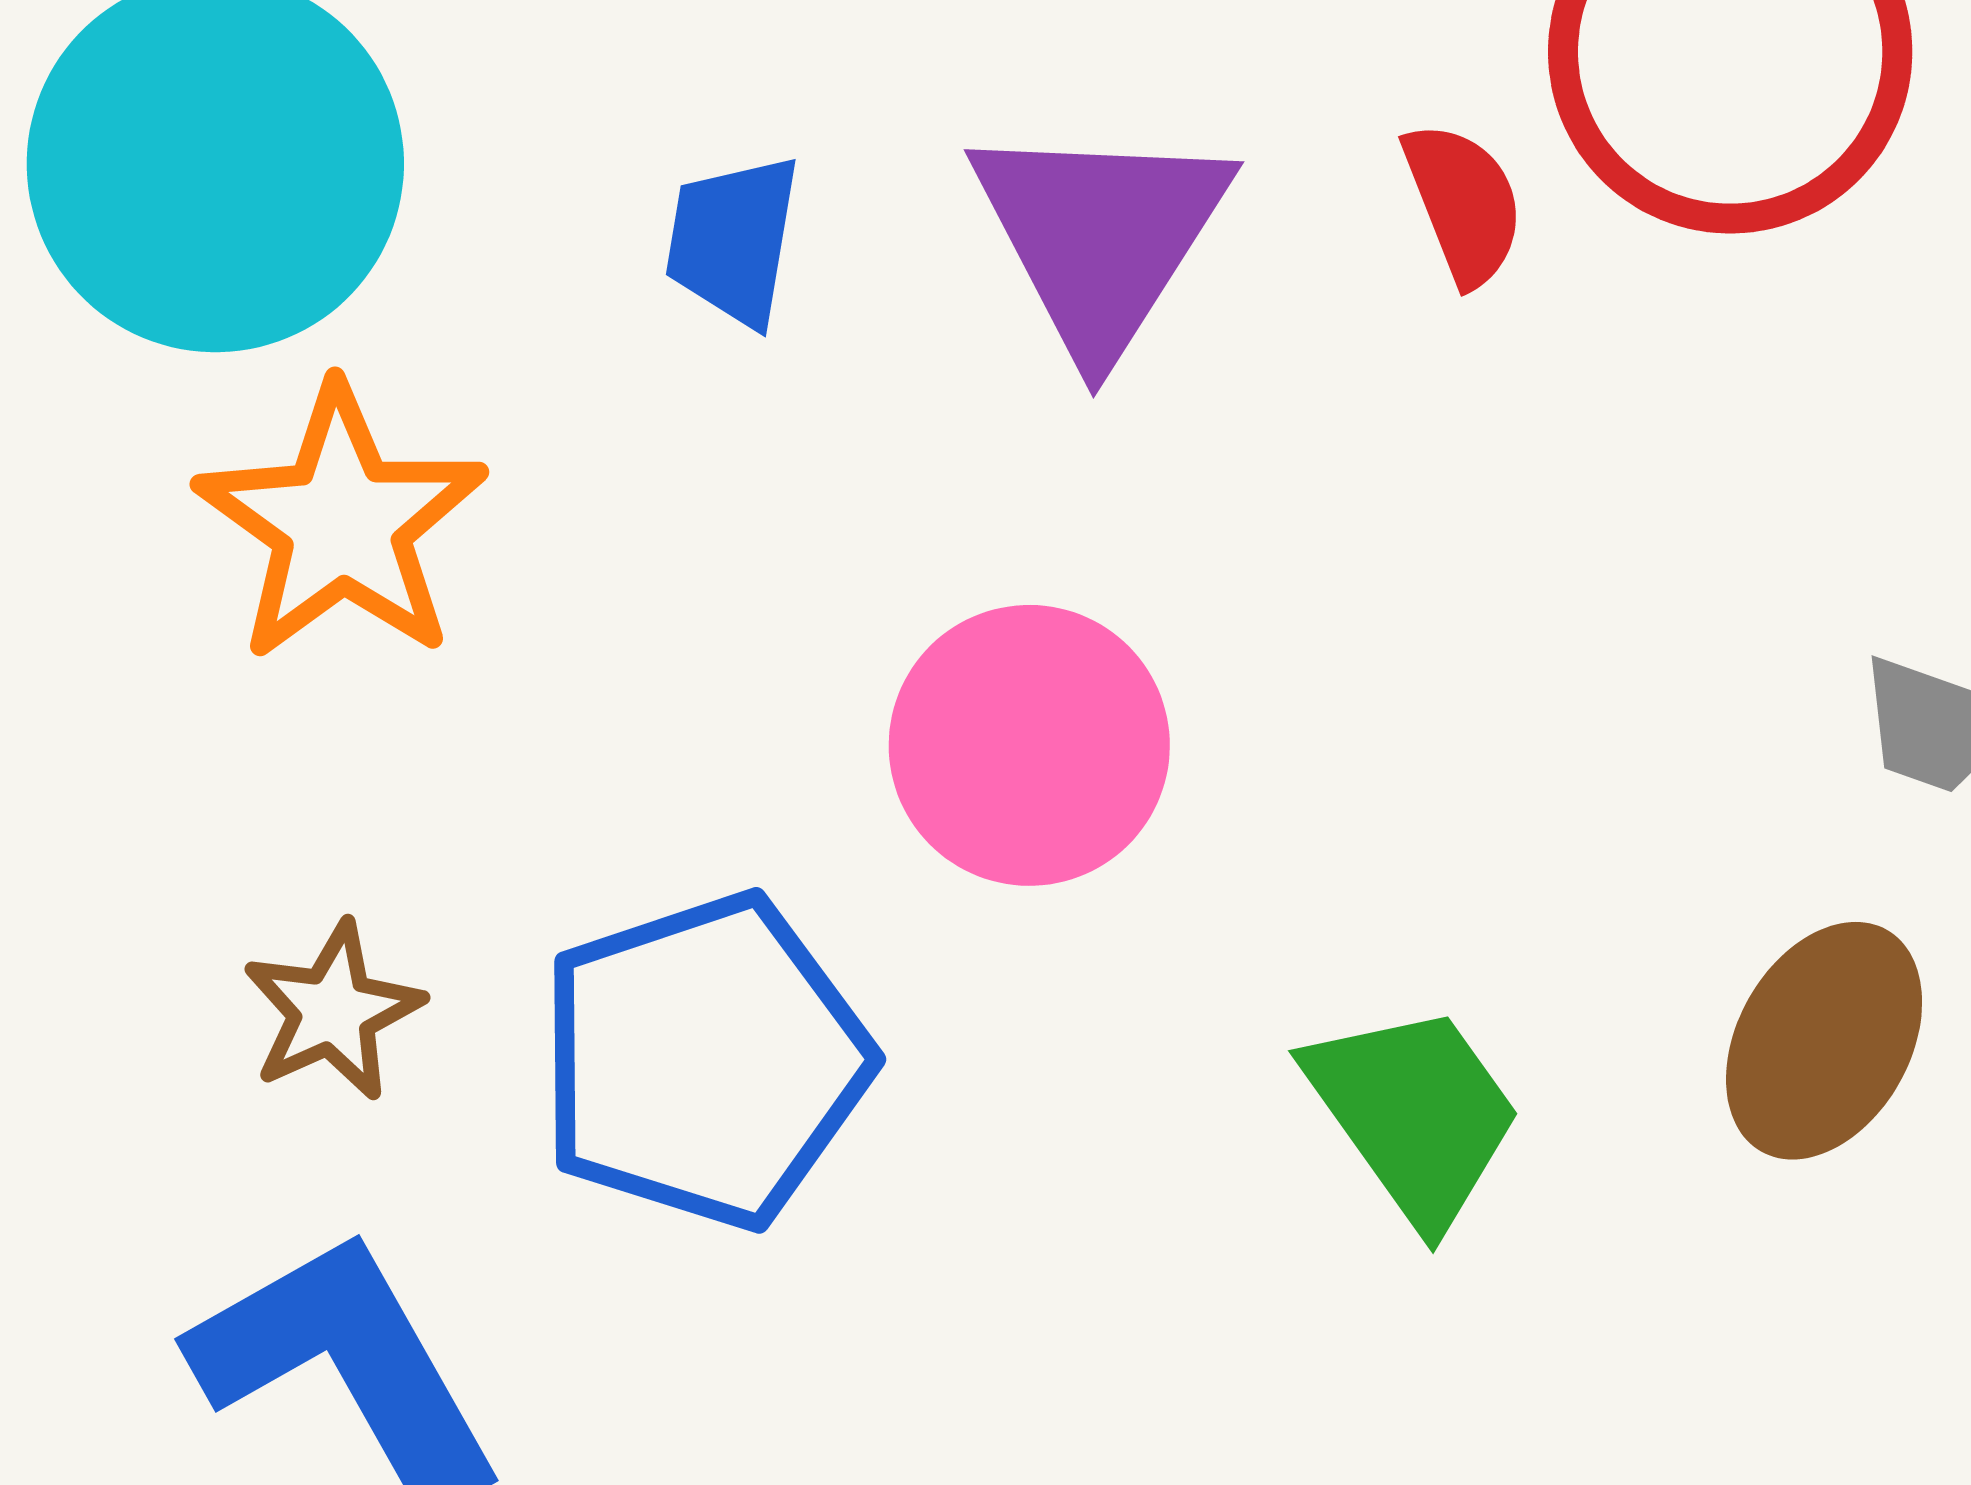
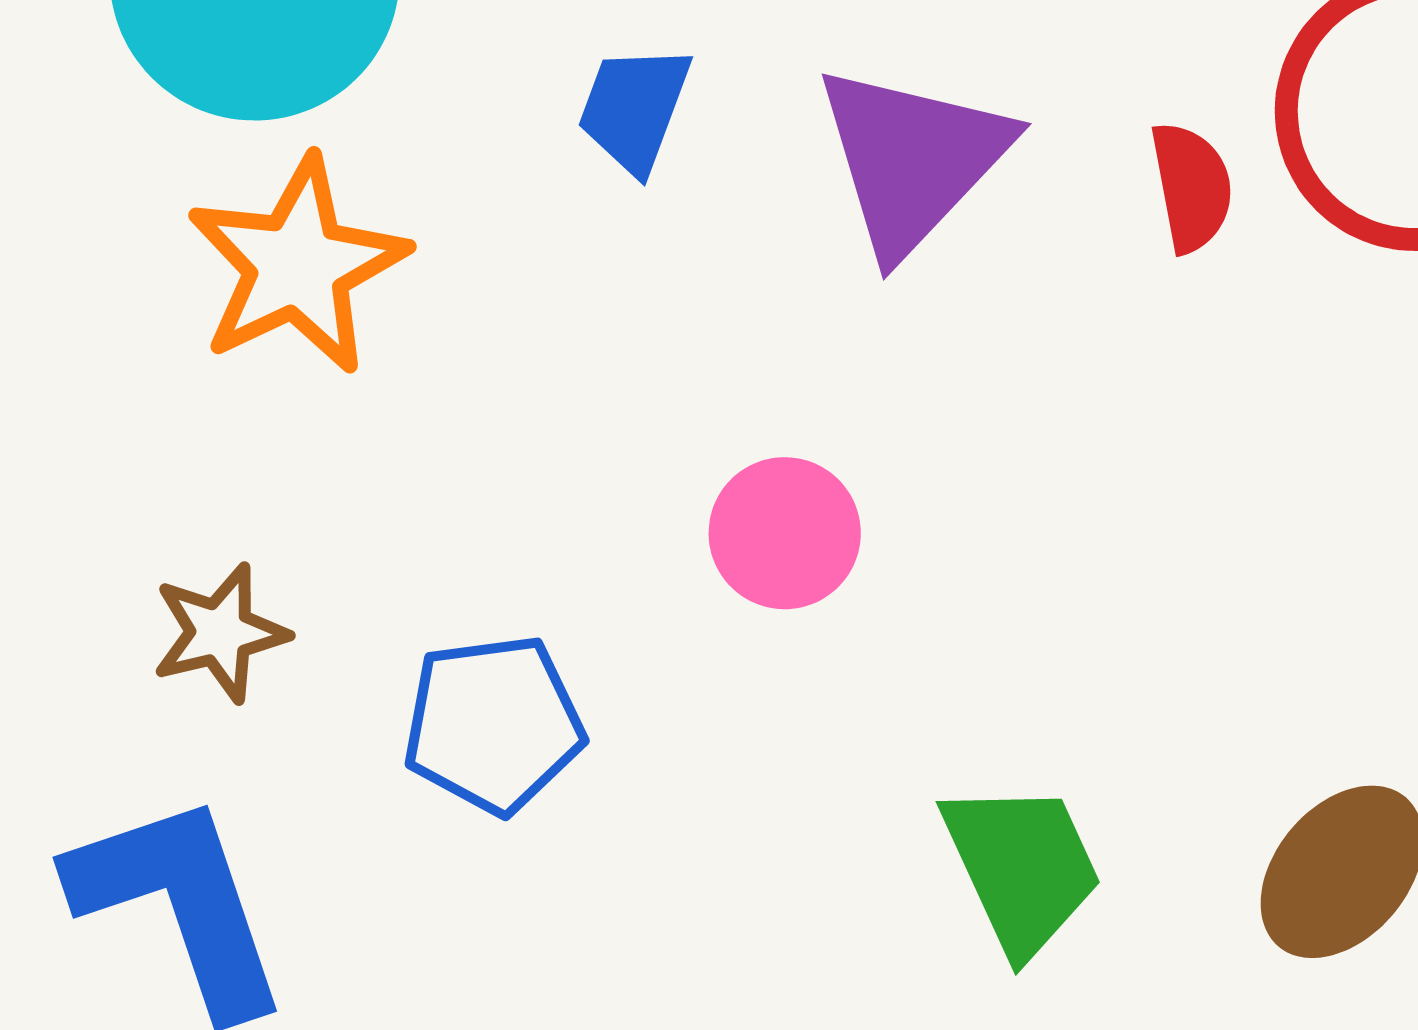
pink circle: (1029, 745) -> (785, 533), size x0.7
blue pentagon: (704, 1061) -> (493, 724), size x0.7

